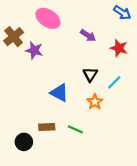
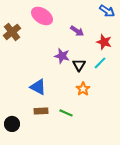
purple star: (34, 50) -> (62, 56), moved
cyan line: (114, 82) -> (100, 63), moved
blue triangle: (59, 93) -> (38, 87), moved
black circle: (24, 142) -> (12, 124), moved

